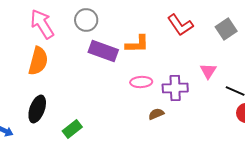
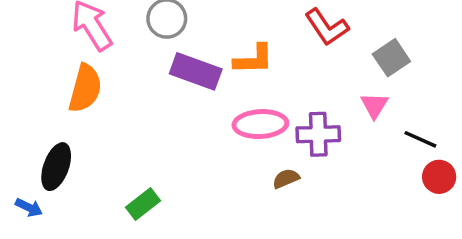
gray square: (226, 29) -> (391, 58), moved
pink ellipse: (141, 82) -> (260, 124), size x1.4
black ellipse: (37, 109) -> (56, 167), moved

